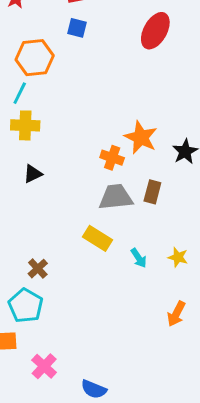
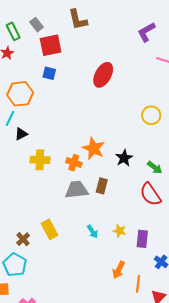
yellow cross: (25, 125) -> (40, 160), moved
black triangle: (33, 174) -> (21, 134), moved
yellow rectangle: (98, 238) -> (50, 229), moved, turned 30

